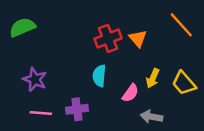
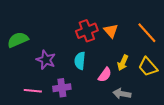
orange line: (181, 25) -> (147, 33), moved
green semicircle: (22, 27) -> (18, 40), moved
purple star: (35, 79) -> (46, 60), moved

